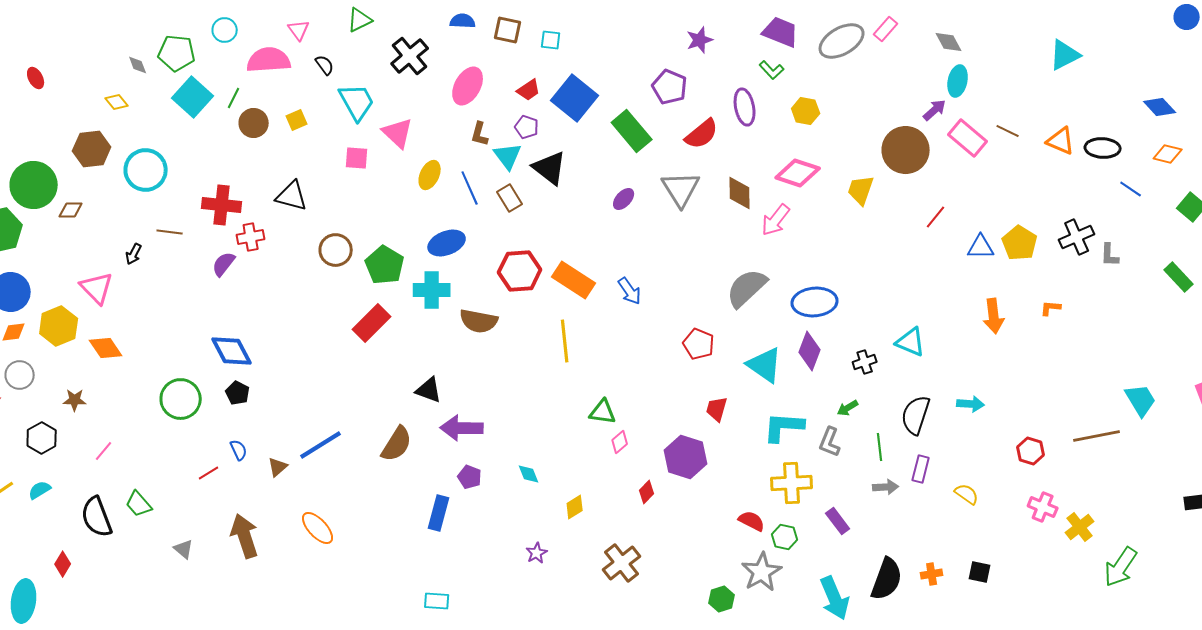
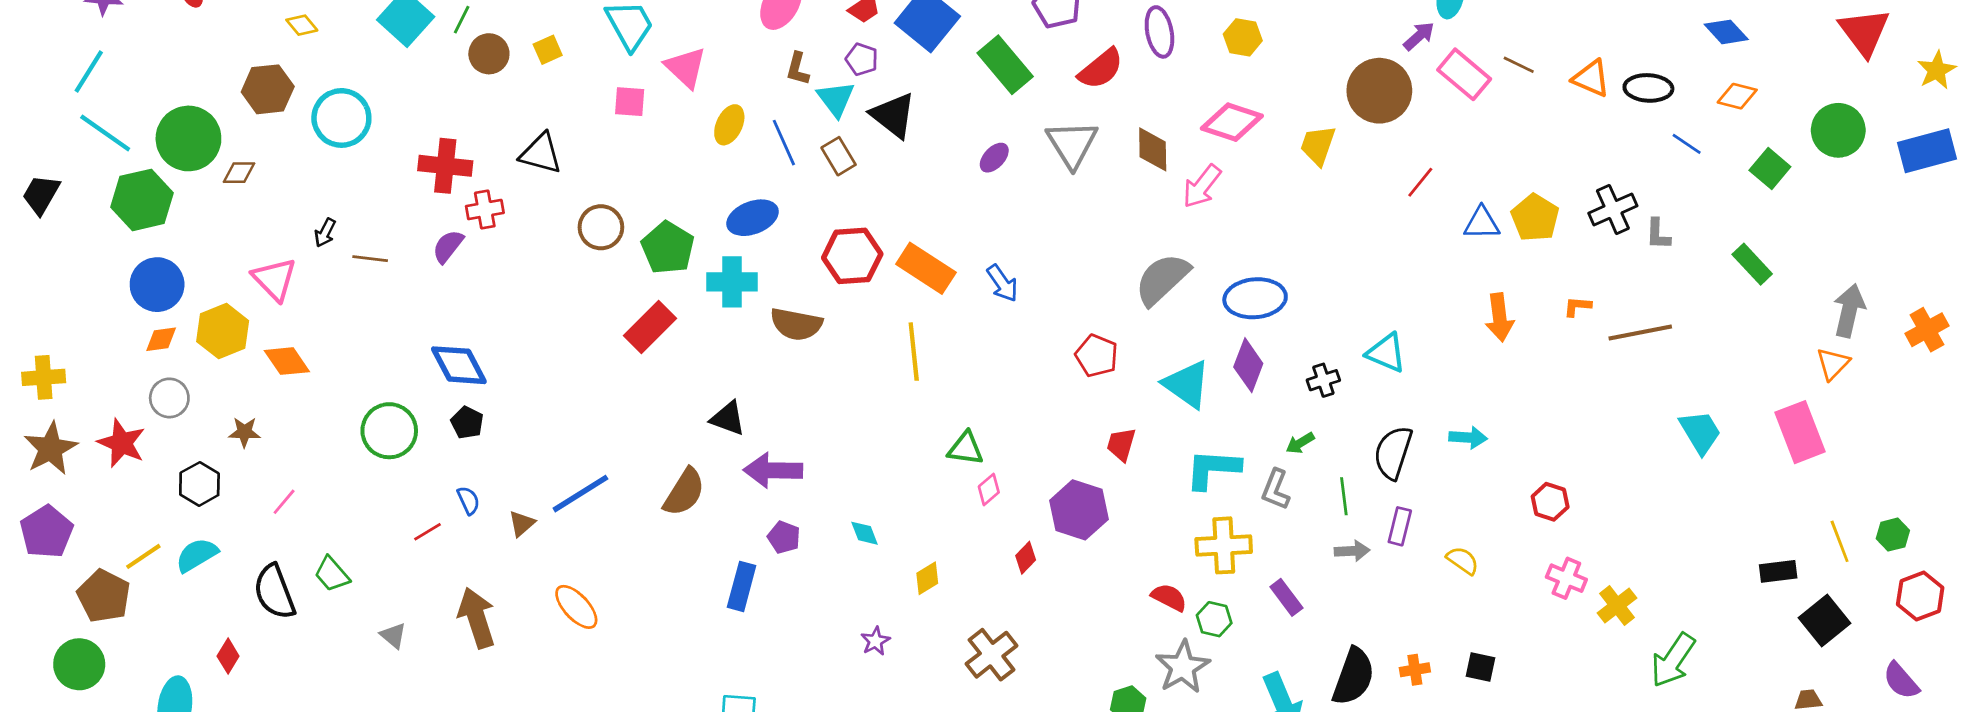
brown line: (170, 232) -> (370, 259), moved
brown line: (1097, 436) -> (1640, 332), moved
cyan semicircle: (40, 490) -> (197, 555), size x1.4

